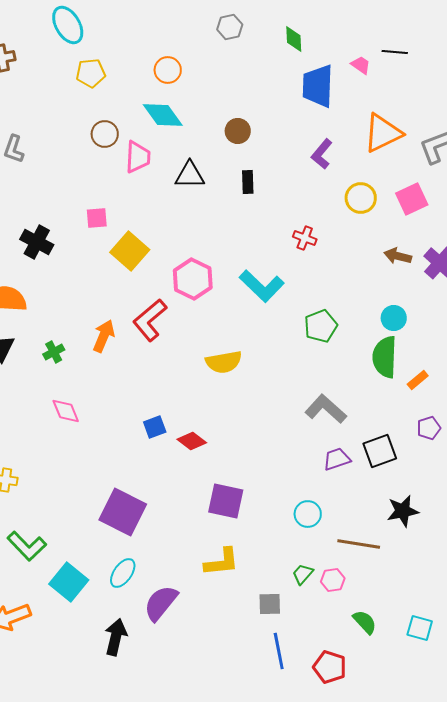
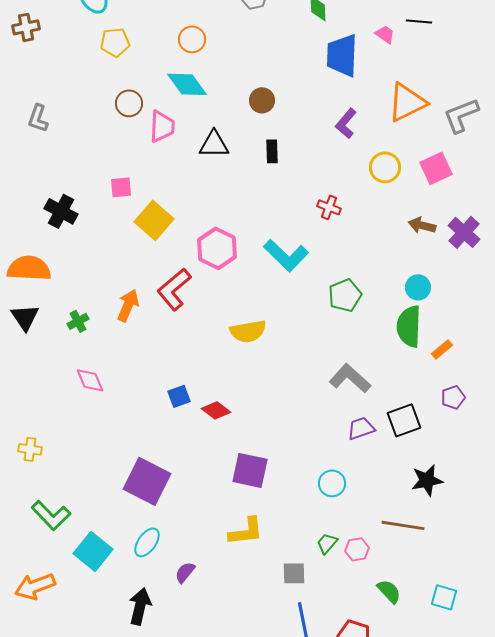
brown line: (359, 544) -> (403, 525), moved
purple semicircle: (161, 603) -> (185, 572), size x0.6

